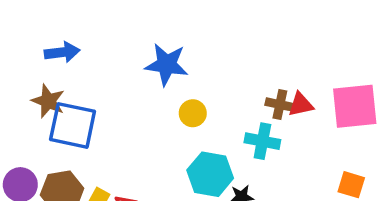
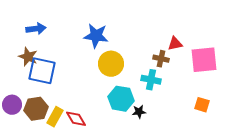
red triangle: (301, 105) -> (175, 44), moved
yellow circle: (193, 113) -> (111, 64), size x1.6

